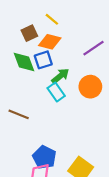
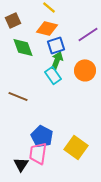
brown square: (29, 33) -> (13, 20), moved
blue square: (43, 60) -> (56, 45), moved
green arrow: (60, 76) -> (57, 60), turned -30

